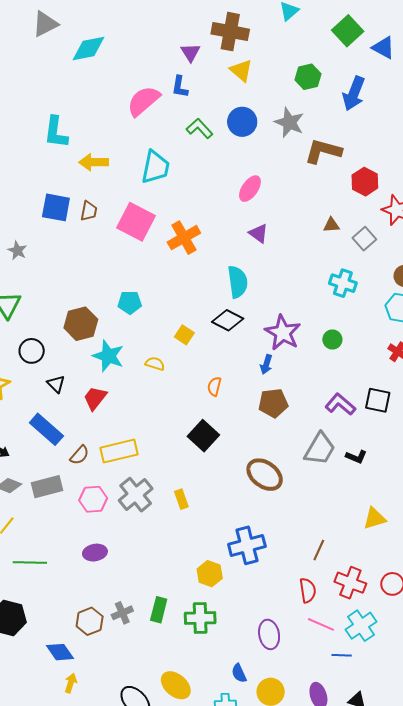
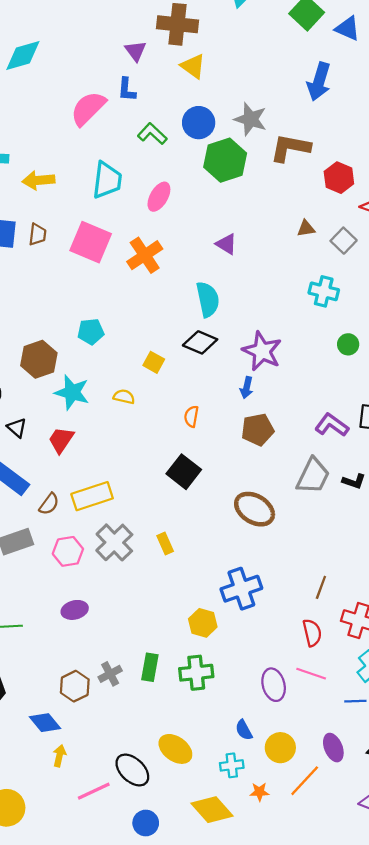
green hexagon: (308, 77) -> (225, 160), moved, size x1.5
pink ellipse: (250, 189) -> (159, 197), moved
green circle: (332, 340) -> (348, 344), moved
pink line: (321, 624) -> (311, 674), moved

